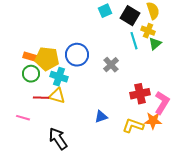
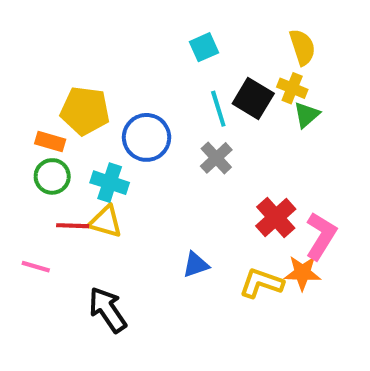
black square: (130, 16) -> (253, 98), moved
cyan line: (134, 41) -> (218, 109), moved
yellow pentagon: (47, 59) -> (85, 111), moved
red cross: (140, 94) -> (276, 217), turned -30

